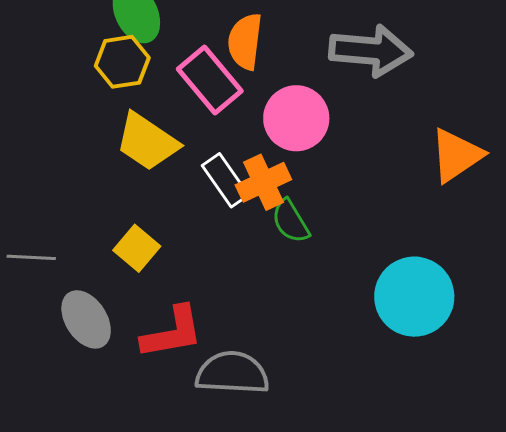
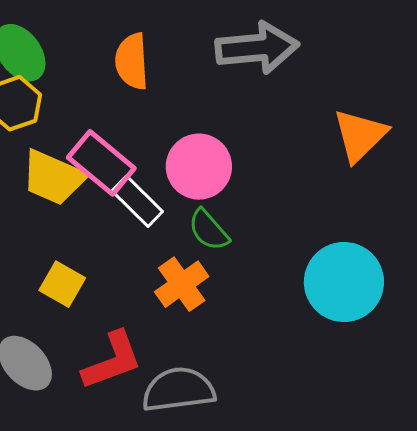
pink rectangle: (210, 80) -> (101, 163), moved
pink circle: (296, 118) -> (199, 167), moved
orange cross: (263, 182) -> (182, 284), moved

